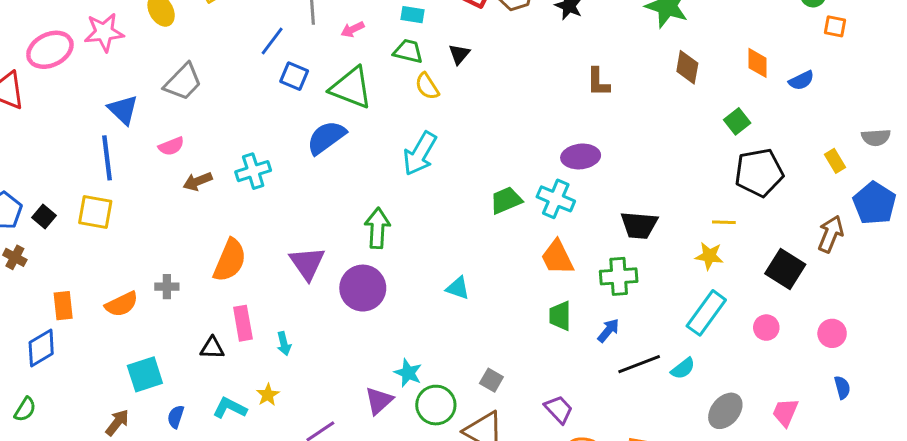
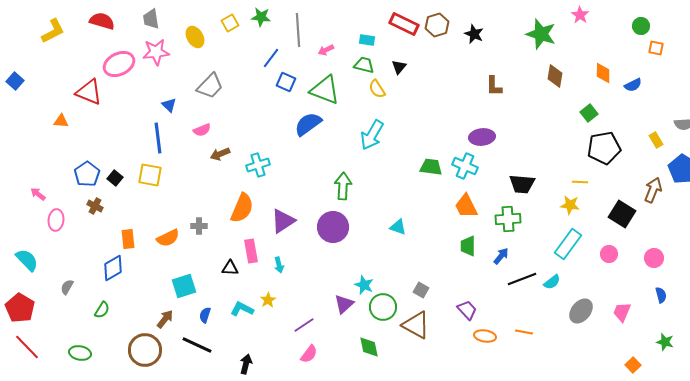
blue triangle: (123, 110) -> (169, 105), size x0.7
cyan cross: (253, 171) -> (258, 165), moved
green trapezoid: (506, 200) -> (431, 167), turned 30
purple triangle: (307, 263) -> (283, 221), moved, turned 32

